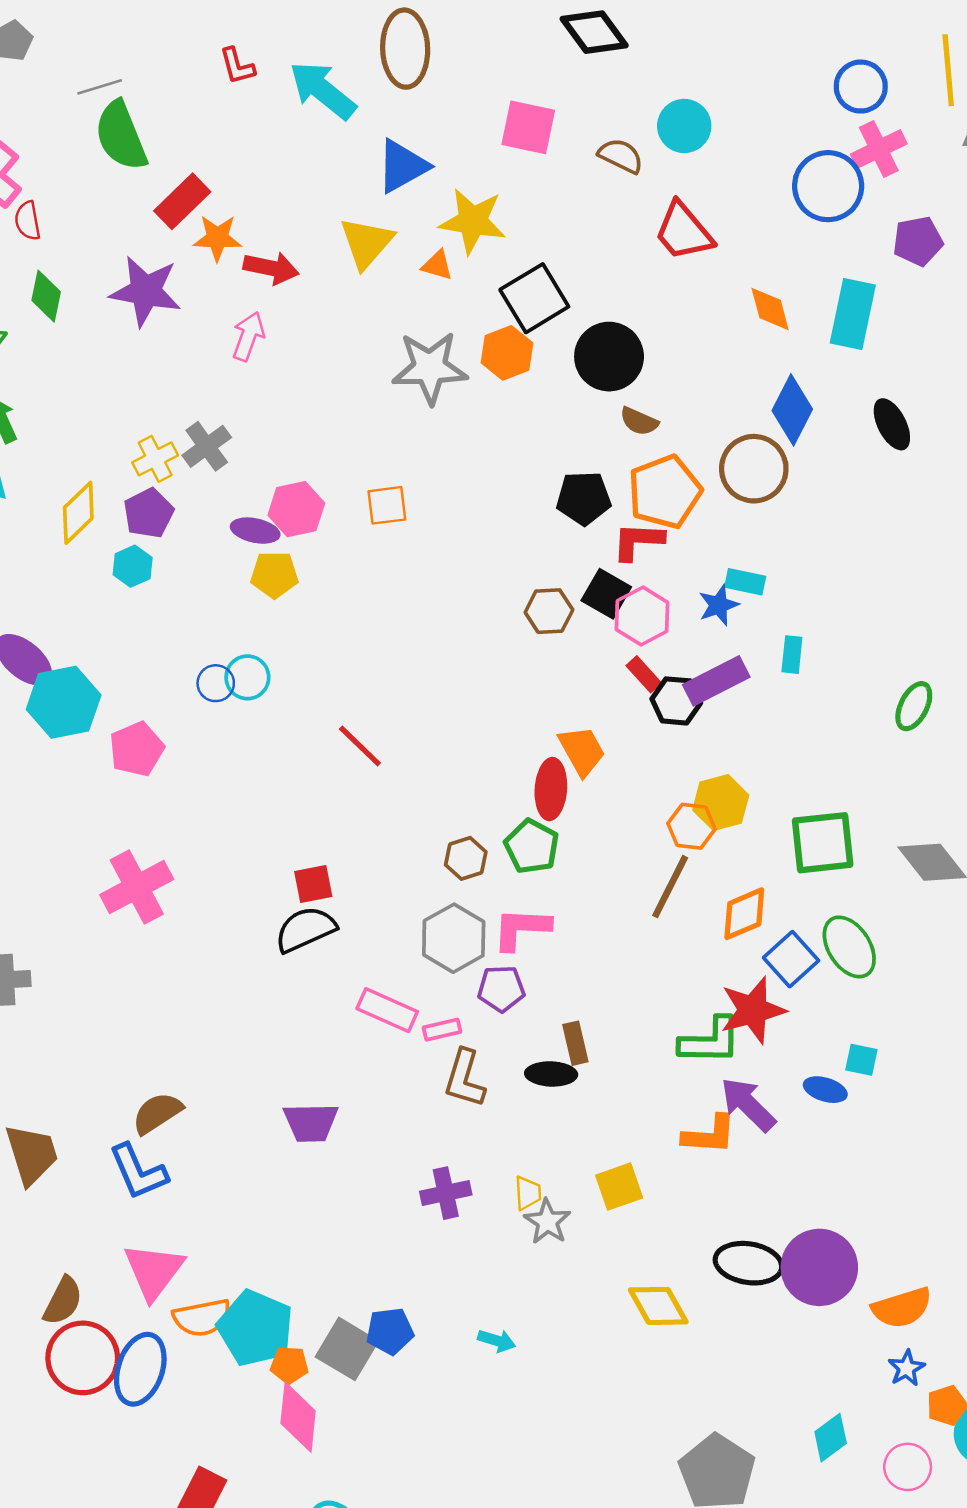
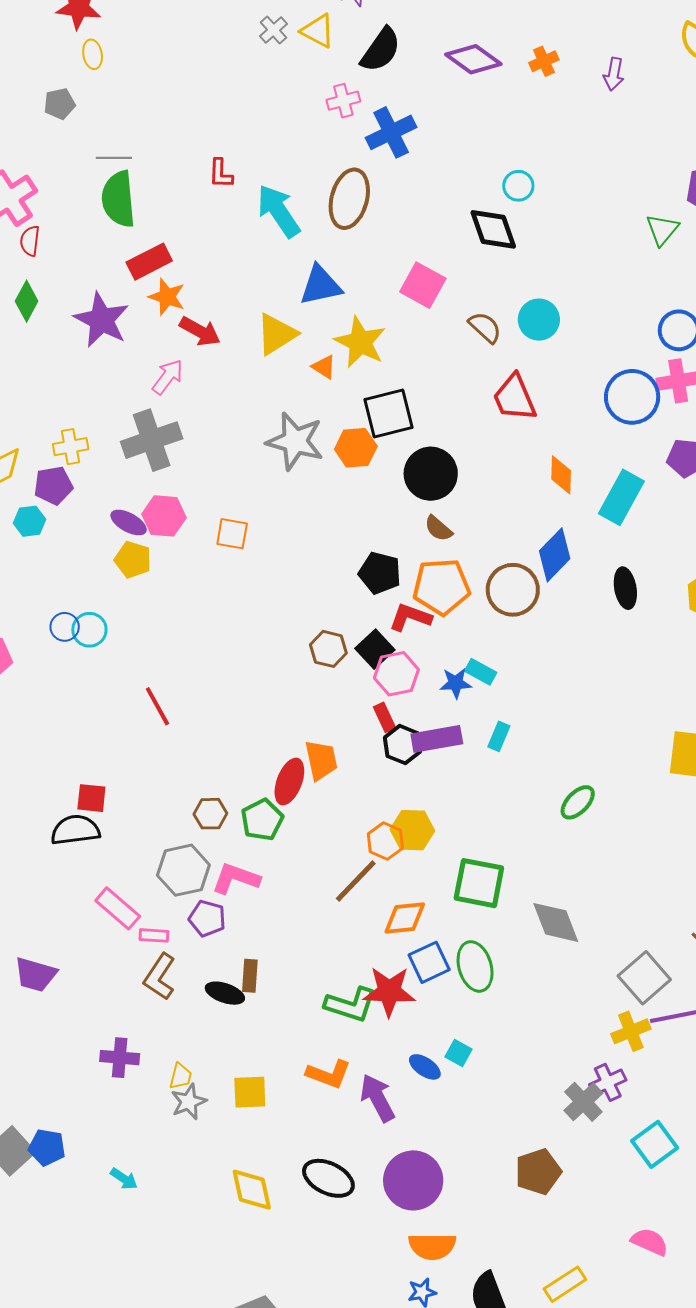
gray cross: (207, 446) -> (152, 440), moved, size x1.5
purple arrow: (748, 1104) -> (378, 1098), moved
purple circle: (819, 1267) -> (413, 1180), moved

